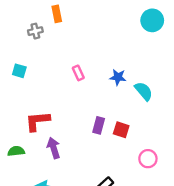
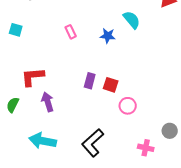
cyan semicircle: (144, 91) -> (132, 20), moved
green semicircle: (16, 151) -> (13, 105), turned -56
pink circle: (148, 159) -> (128, 106), moved

